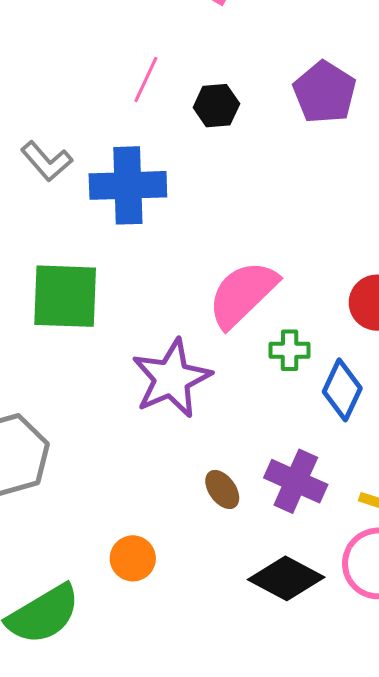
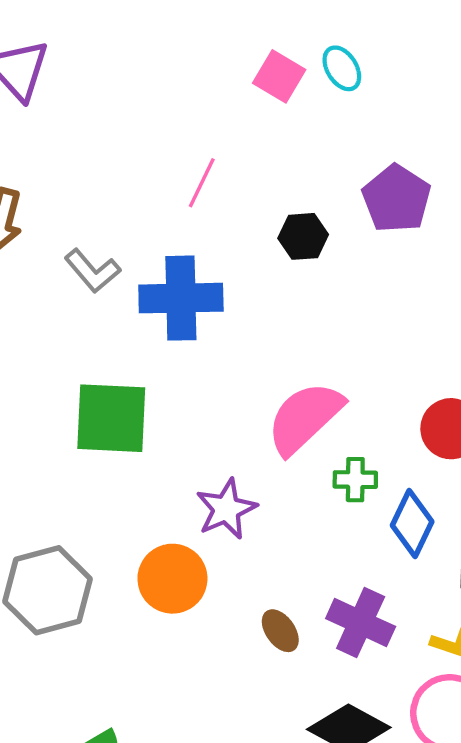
black hexagon: (216, 106) -> (303, 236), moved
purple star: (172, 378) -> (226, 509), size x0.7
orange circle: (133, 558) -> (172, 579), moved, size x1.4

